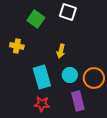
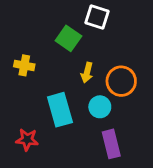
green square: (36, 19) -> (68, 38), moved
orange circle: (94, 78) -> (121, 81), moved
red star: (42, 104) -> (27, 140), moved

